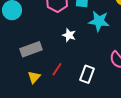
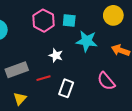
red line: (57, 69) -> (43, 78), moved, turned 40
white rectangle: (87, 74) -> (66, 88), moved

